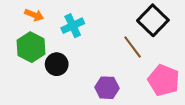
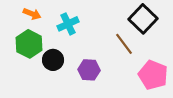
purple hexagon: (107, 88) -> (89, 70), moved

